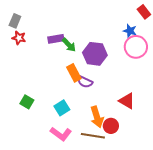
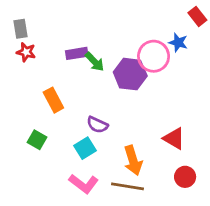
gray rectangle: (15, 21) -> (21, 29), turned -32
pink circle: (136, 47) -> (154, 56), moved
orange rectangle: (74, 73) -> (53, 100), moved
purple semicircle: (85, 82) -> (97, 125), moved
red circle: (111, 126) -> (185, 177), moved

